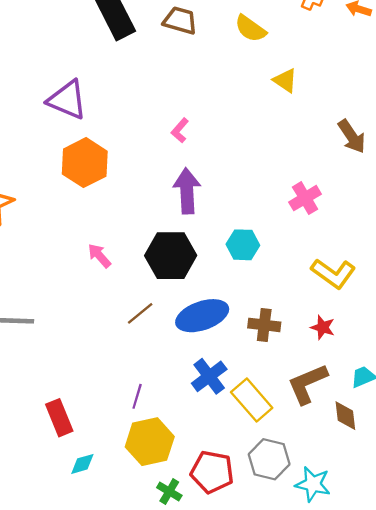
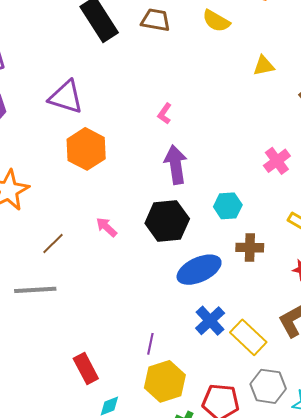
yellow triangle: (285, 80) -> (264, 66), moved, turned -40
brown line: (140, 313) -> (53, 243), moved
brown cross: (264, 325) -> (250, 248), moved

